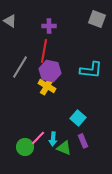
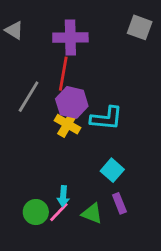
purple cross: (49, 26) -> (70, 38), size x1.6
cyan L-shape: (91, 70) -> (106, 118), moved
pink line: (38, 138) -> (59, 212), moved
cyan arrow: (53, 139) -> (63, 196), moved

